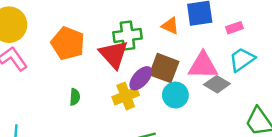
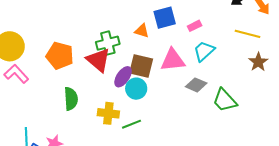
gray diamond: (217, 84) -> (196, 85), moved
cyan circle: (175, 95) -> (136, 89), moved
yellow cross: (126, 96) -> (108, 113), moved, turned 35
green semicircle: (75, 97) -> (71, 99), size x1.6

